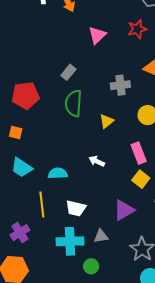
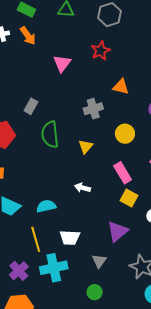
gray rectangle: (68, 72) -> (31, 106), moved
gray triangle: (101, 236) -> (99, 261), turned -35
cyan cross: (70, 241) -> (54, 268), moved

